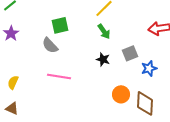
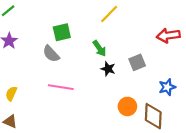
green arrow: (104, 31) -> (99, 48), moved
blue star: (149, 68) -> (167, 87), moved

